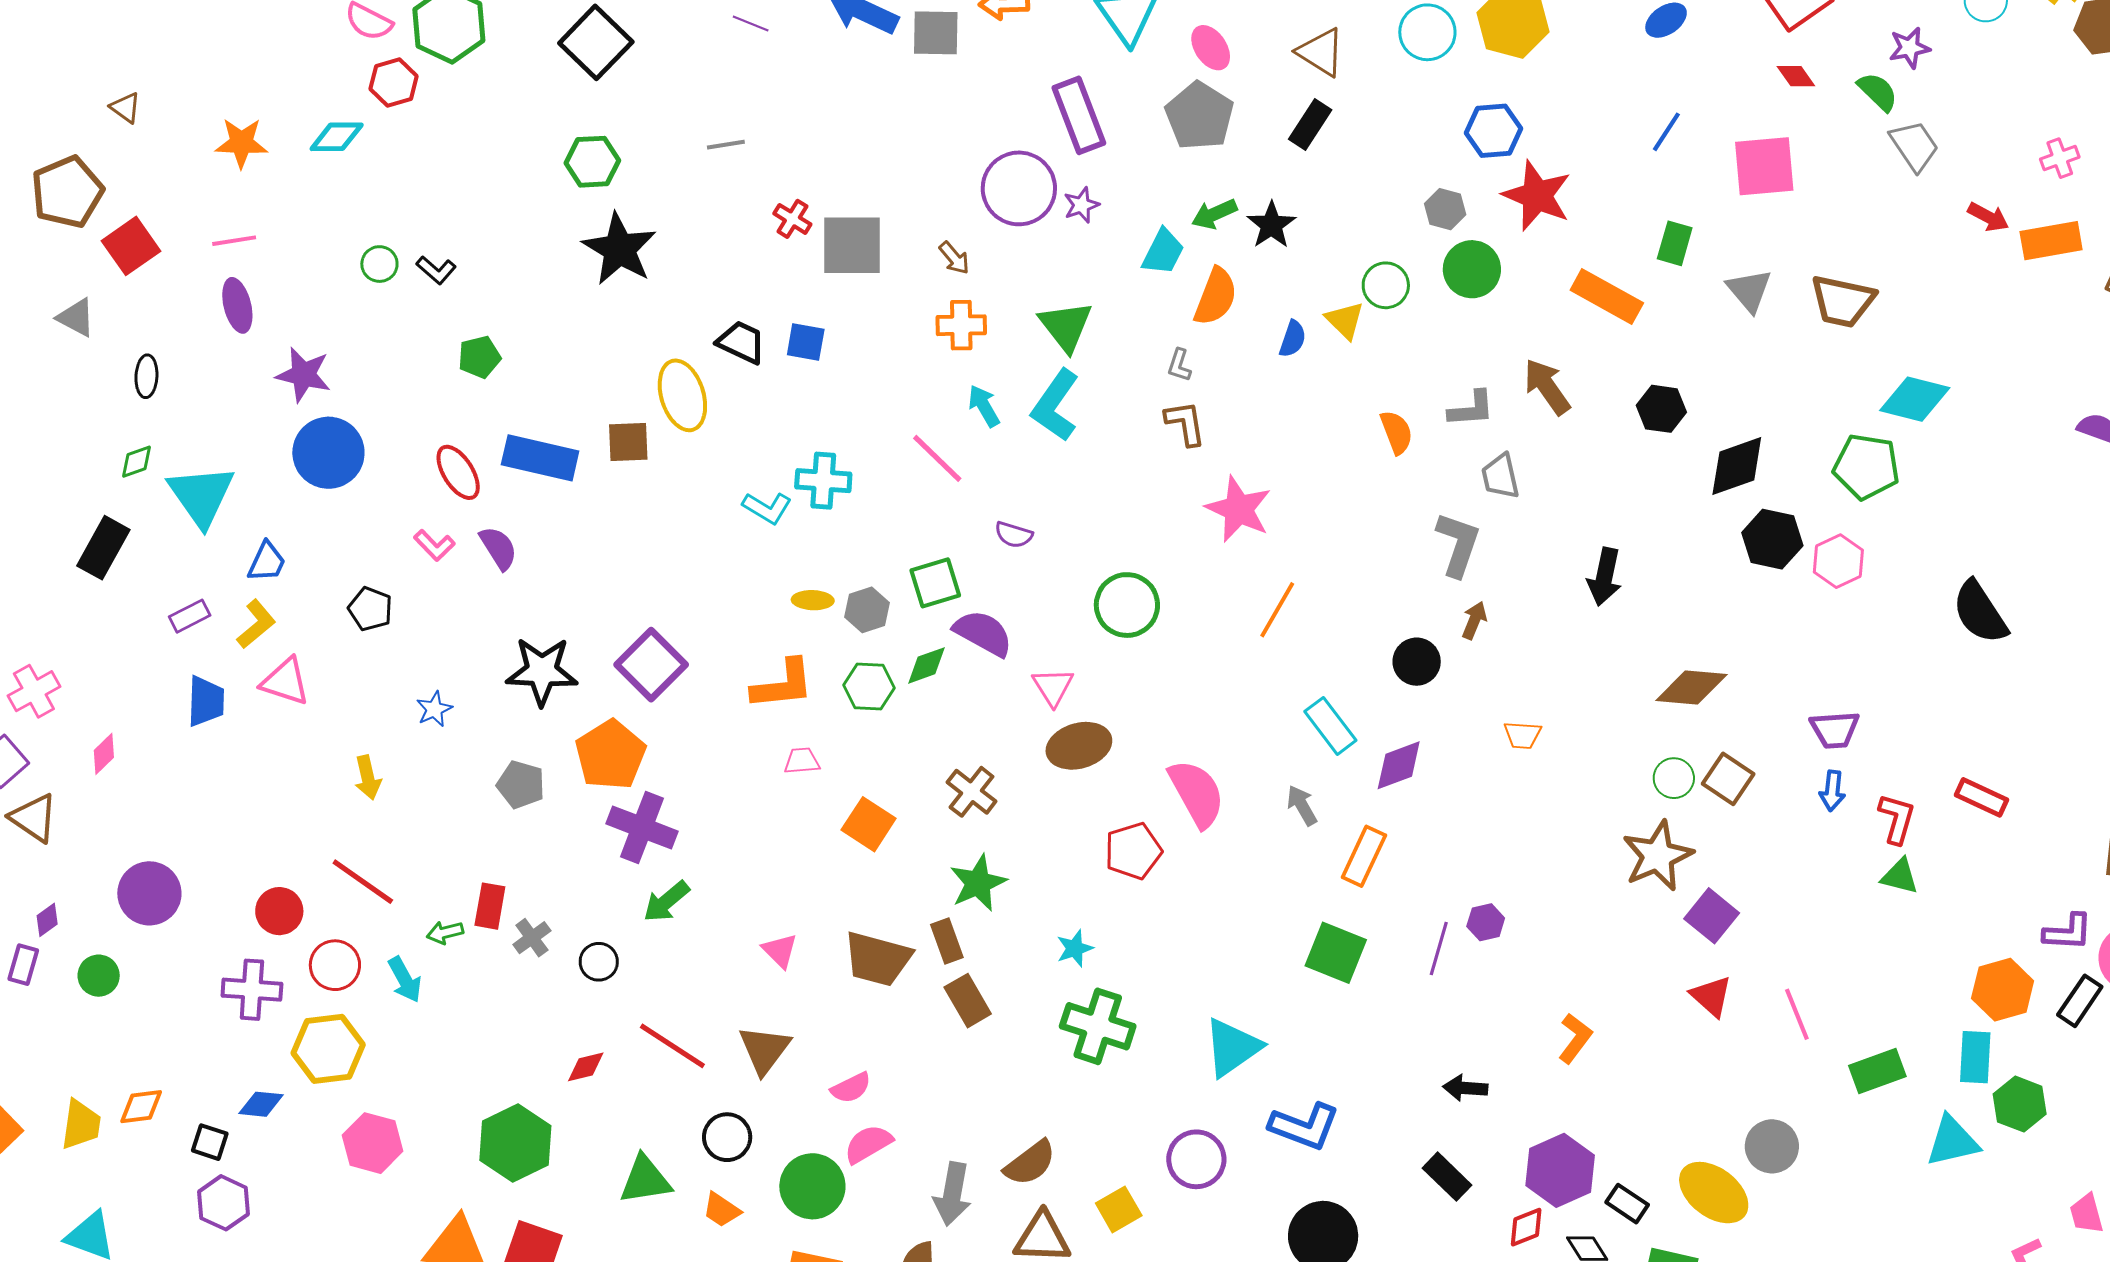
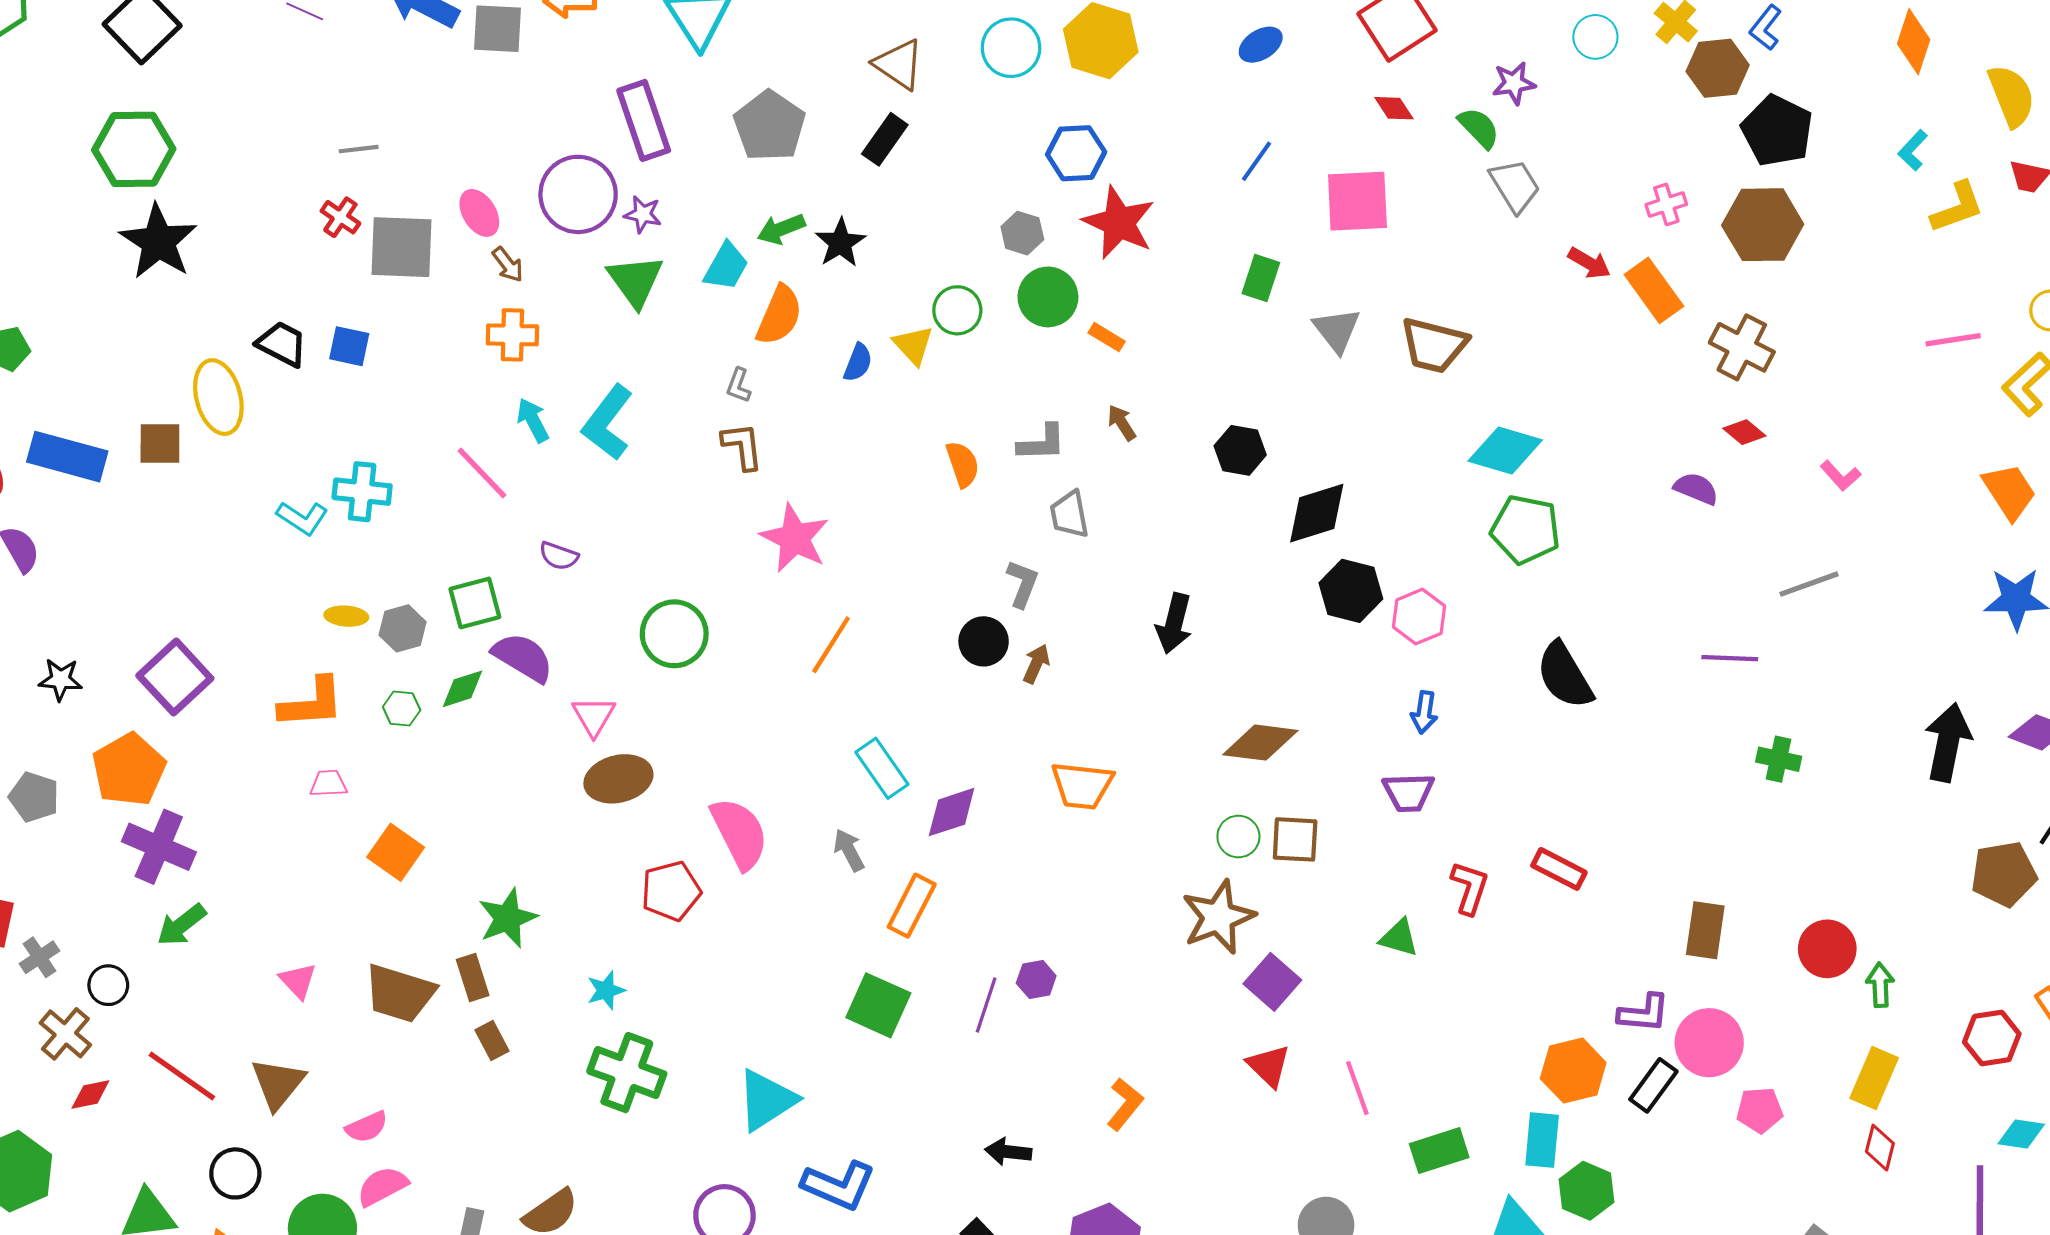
pink ellipse: (1211, 48) -> (479, 213), moved
gray line: (726, 145) -> (359, 149), moved
green hexagon: (592, 162) -> (134, 149), size x1.4
purple star: (1081, 205) -> (643, 214), turned 30
orange rectangle: (2051, 241) -> (1654, 290), turned 62
orange rectangle: (1607, 296) -> (1107, 337), moved, size x0.5
green triangle: (1066, 326) -> (635, 281), moved
brown arrow: (1547, 387) -> (1122, 423), size x0.6
green pentagon: (1866, 467) -> (1526, 529), moved
gray L-shape: (1458, 544) -> (1022, 584), size x0.7
black circle: (1417, 662) -> (984, 641), moved
black star: (542, 671) -> (60, 679), size x0.6
green hexagon: (869, 686) -> (402, 709), size x0.7
orange trapezoid: (1523, 735) -> (1082, 785), size x1.6
brown square: (1728, 779) -> (1295, 839), turned -33
blue arrow: (1832, 791) -> (1424, 712), moved
brown cross: (972, 792) -> (65, 1034), moved
green triangle: (1900, 876) -> (1399, 938), moved
brown rectangle: (968, 1001) -> (492, 1040), size x0.7

